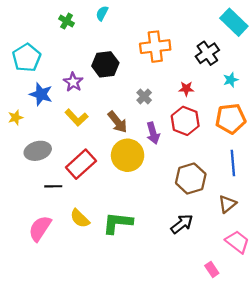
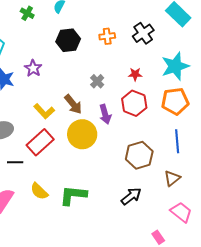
orange cross: (155, 47) -> (107, 36), size x0.6
black cross: (207, 53) -> (143, 33), moved
black hexagon: (105, 64) -> (68, 40), moved
cyan star: (231, 80) -> (175, 66), size x2.0
yellow L-shape: (77, 118) -> (44, 111), moved

